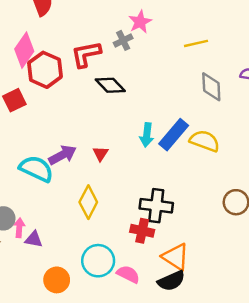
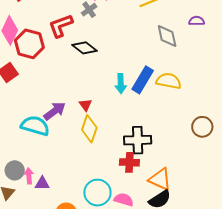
yellow diamond: (88, 202) -> (89, 129), moved

